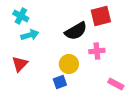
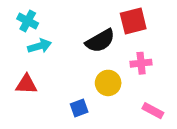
pink cross: (97, 51) -> (141, 63), moved
red triangle: (20, 64) -> (26, 84), turned 48
yellow circle: (69, 64) -> (108, 83), moved

